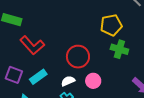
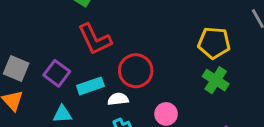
red circle: (78, 57) -> (136, 71), moved
white semicircle: (68, 81) -> (118, 99), moved

